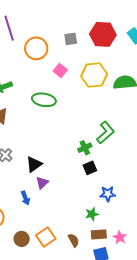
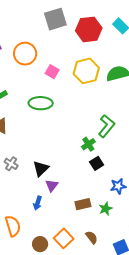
gray square: (71, 39) -> (55, 19), moved, size x1.6
blue arrow: (25, 198) -> (38, 203), turned 48
brown rectangle: (99, 234) -> (83, 204), moved

